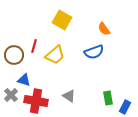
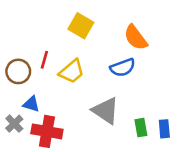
orange semicircle: (104, 29) -> (136, 38), size x1.5
gray triangle: (69, 96) -> (106, 111), moved, size x1.6
blue rectangle: (125, 107) -> (164, 129), moved, turned -32

